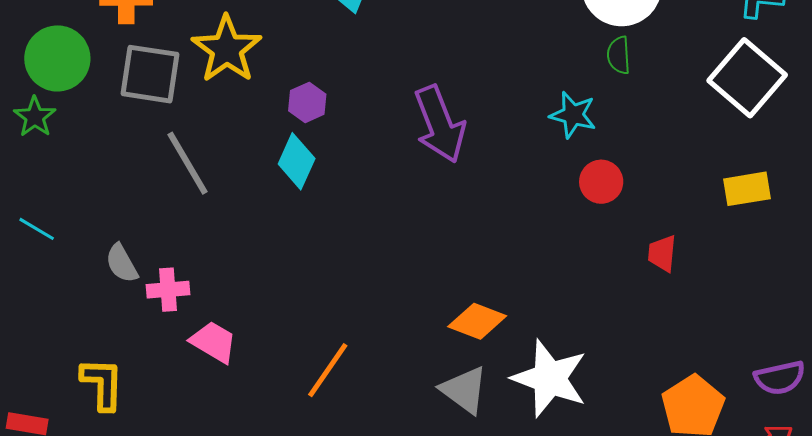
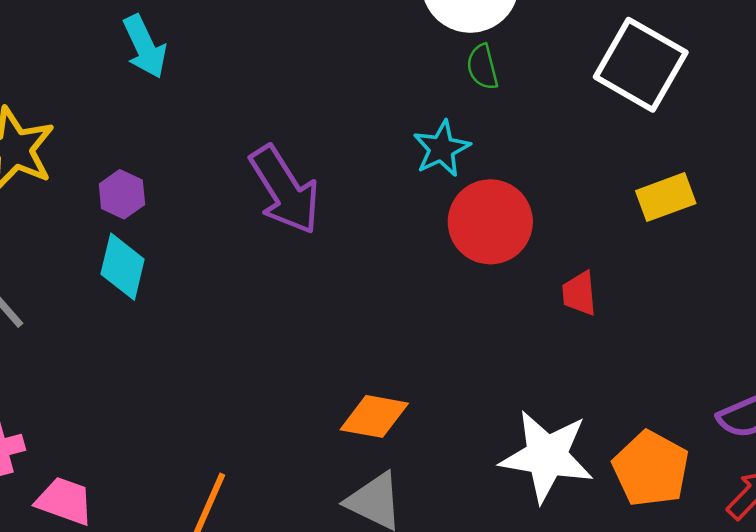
cyan star: (573, 115) -> (442, 149), turned -30
red circle: (601, 182) -> (490, 222), size x1.6
white star: (550, 378) -> (547, 456), moved

